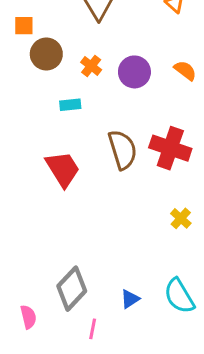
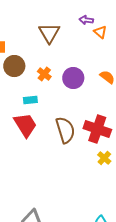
red trapezoid: (63, 169) -> (25, 125), moved
yellow cross: (181, 218) -> (104, 158), moved

